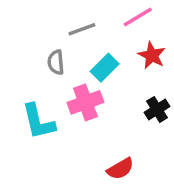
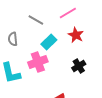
gray line: (82, 29) -> (36, 20), turned 49
gray semicircle: (56, 62) -> (13, 39), moved

